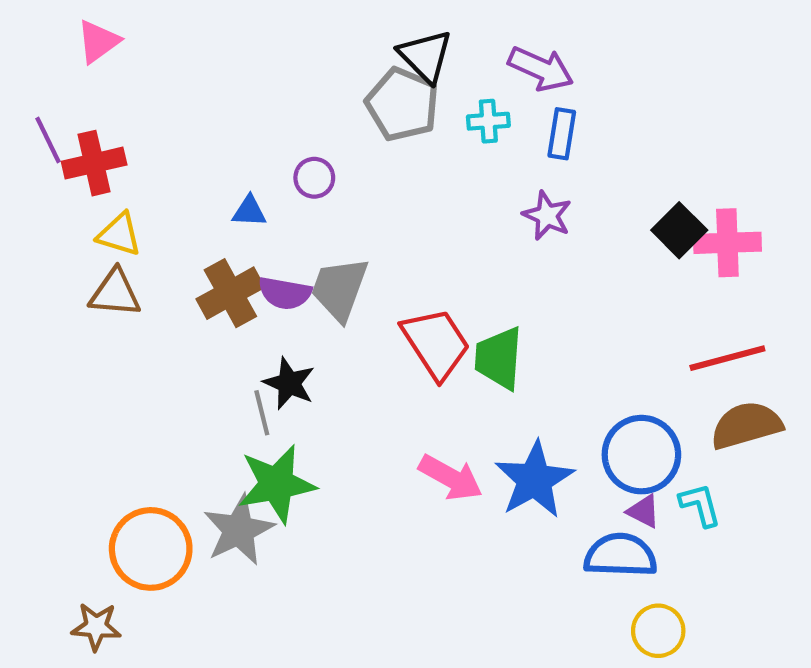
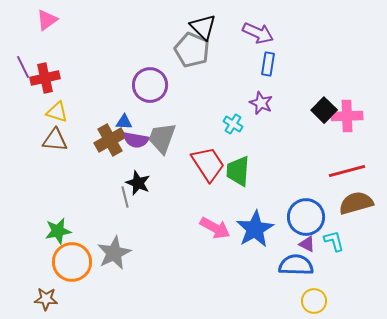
cyan cross: (488, 121) -> (233, 124), moved, turned 36
purple circle: (314, 178) -> (150, 85), size x1.8
blue triangle: (249, 211) -> (124, 122), moved
green star: (277, 484) -> (58, 231), moved, size x0.7

